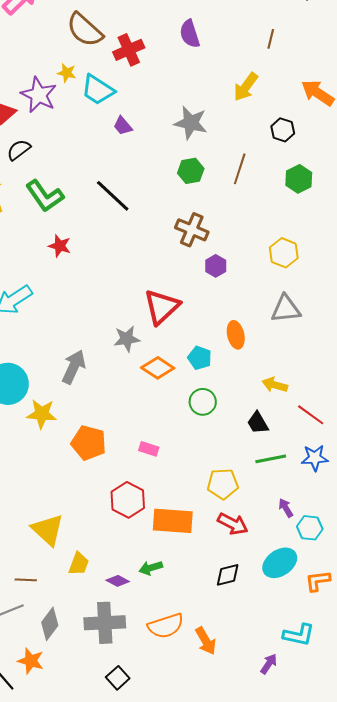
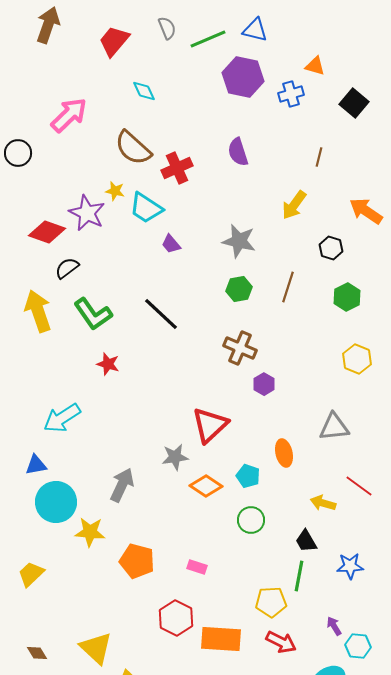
yellow hexagon: (284, 253) -> (357, 359), moved
red line: (311, 415) -> (359, 486), moved
blue star: (315, 458) -> (350, 566), moved
green line: (271, 459) -> (299, 576), moved, turned -68

